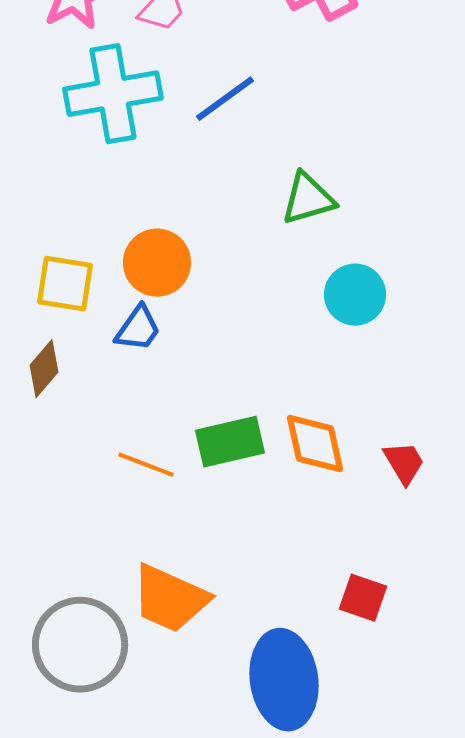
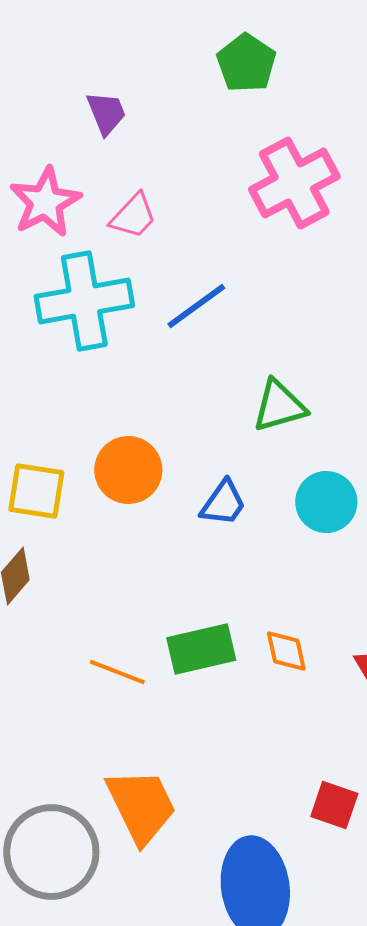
blue trapezoid: (138, 329) -> (223, 503), moved
orange diamond: (315, 444) -> (286, 651), size x0.7
orange trapezoid: (170, 599) -> (141, 806), turned -140

